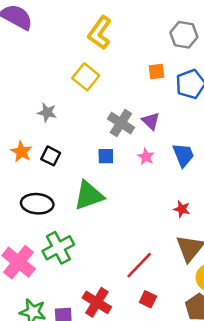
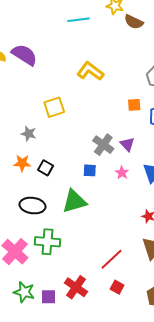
yellow L-shape: (100, 33) -> (90, 71), turned 88
yellow square: (86, 77) -> (54, 107), moved, turned 30
gray star: (47, 112) -> (29, 134), moved
orange star: (21, 152) -> (22, 163), turned -30
green cross: (58, 248) -> (47, 242), turned 30

